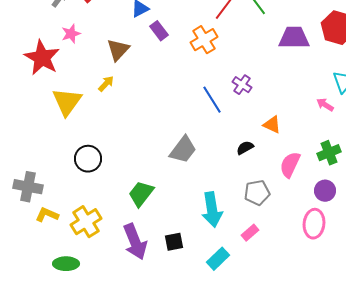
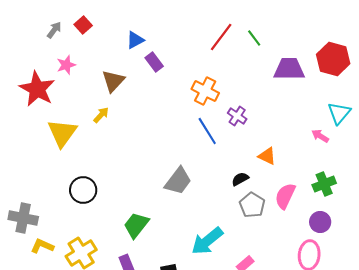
orange cross: (204, 40) -> (205, 91), moved, turned -32
gray pentagon: (257, 193) -> (252, 205), moved, turned -30
cyan arrow: (212, 210) -> (207, 241), turned 60

